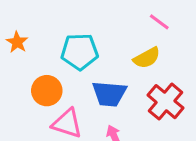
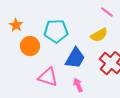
orange circle: (47, 91) -> (30, 46), moved
blue trapezoid: (109, 94) -> (75, 58), turned -65

